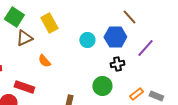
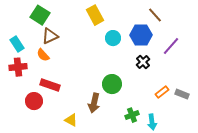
yellow rectangle: (49, 23) -> (95, 15), moved
orange semicircle: (44, 61) -> (43, 55), moved
black cross: (117, 64) -> (143, 62), turned -32
green circle: (102, 86) -> (112, 84), moved

